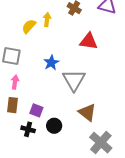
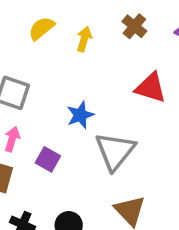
yellow semicircle: (29, 26) -> (41, 28), moved
purple square: (36, 110) -> (48, 159), moved

